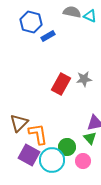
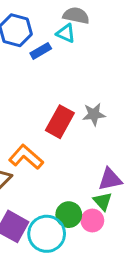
cyan triangle: (90, 16) -> (66, 33), moved
orange L-shape: (38, 134) -> (26, 157), moved, turned -40
pink circle: (83, 161) -> (92, 221), moved

